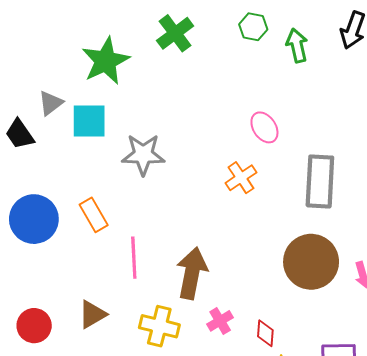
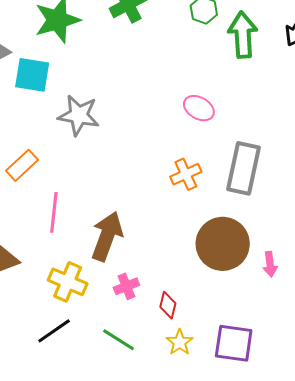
green arrow: (297, 45) -> (243, 35), size x1.4
pink ellipse: (264, 127) -> (199, 108), turned -36
orange cross: (241, 178) -> (186, 174), moved
orange rectangle: (94, 215) -> (22, 165), turned 68

